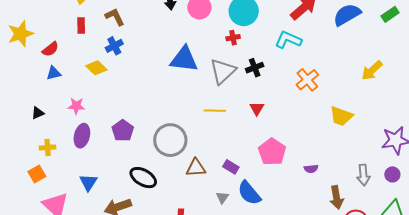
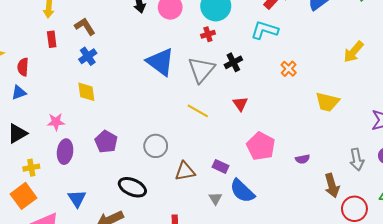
red semicircle: (50, 49) -> (23, 67), turned 138
blue triangle: (184, 59) -> (161, 62), turned 36
yellow diamond: (96, 68) -> (86, 92), moved, turned 45
blue triangle: (54, 73) -> (19, 93), moved
orange cross: (307, 80) -> (289, 69), size x0.7
yellow line: (215, 111) -> (198, 111), turned 35
black triangle: (38, 113) -> (17, 133), size x1.5
gray circle: (170, 140) -> (156, 146), size x0.7
orange square: (37, 174) -> (23, 196), size x1.4

